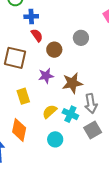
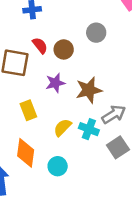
red semicircle: (37, 35) -> (40, 45), moved
gray arrow: (91, 104) -> (114, 114), turned -108
cyan circle: (55, 139) -> (58, 166), moved

